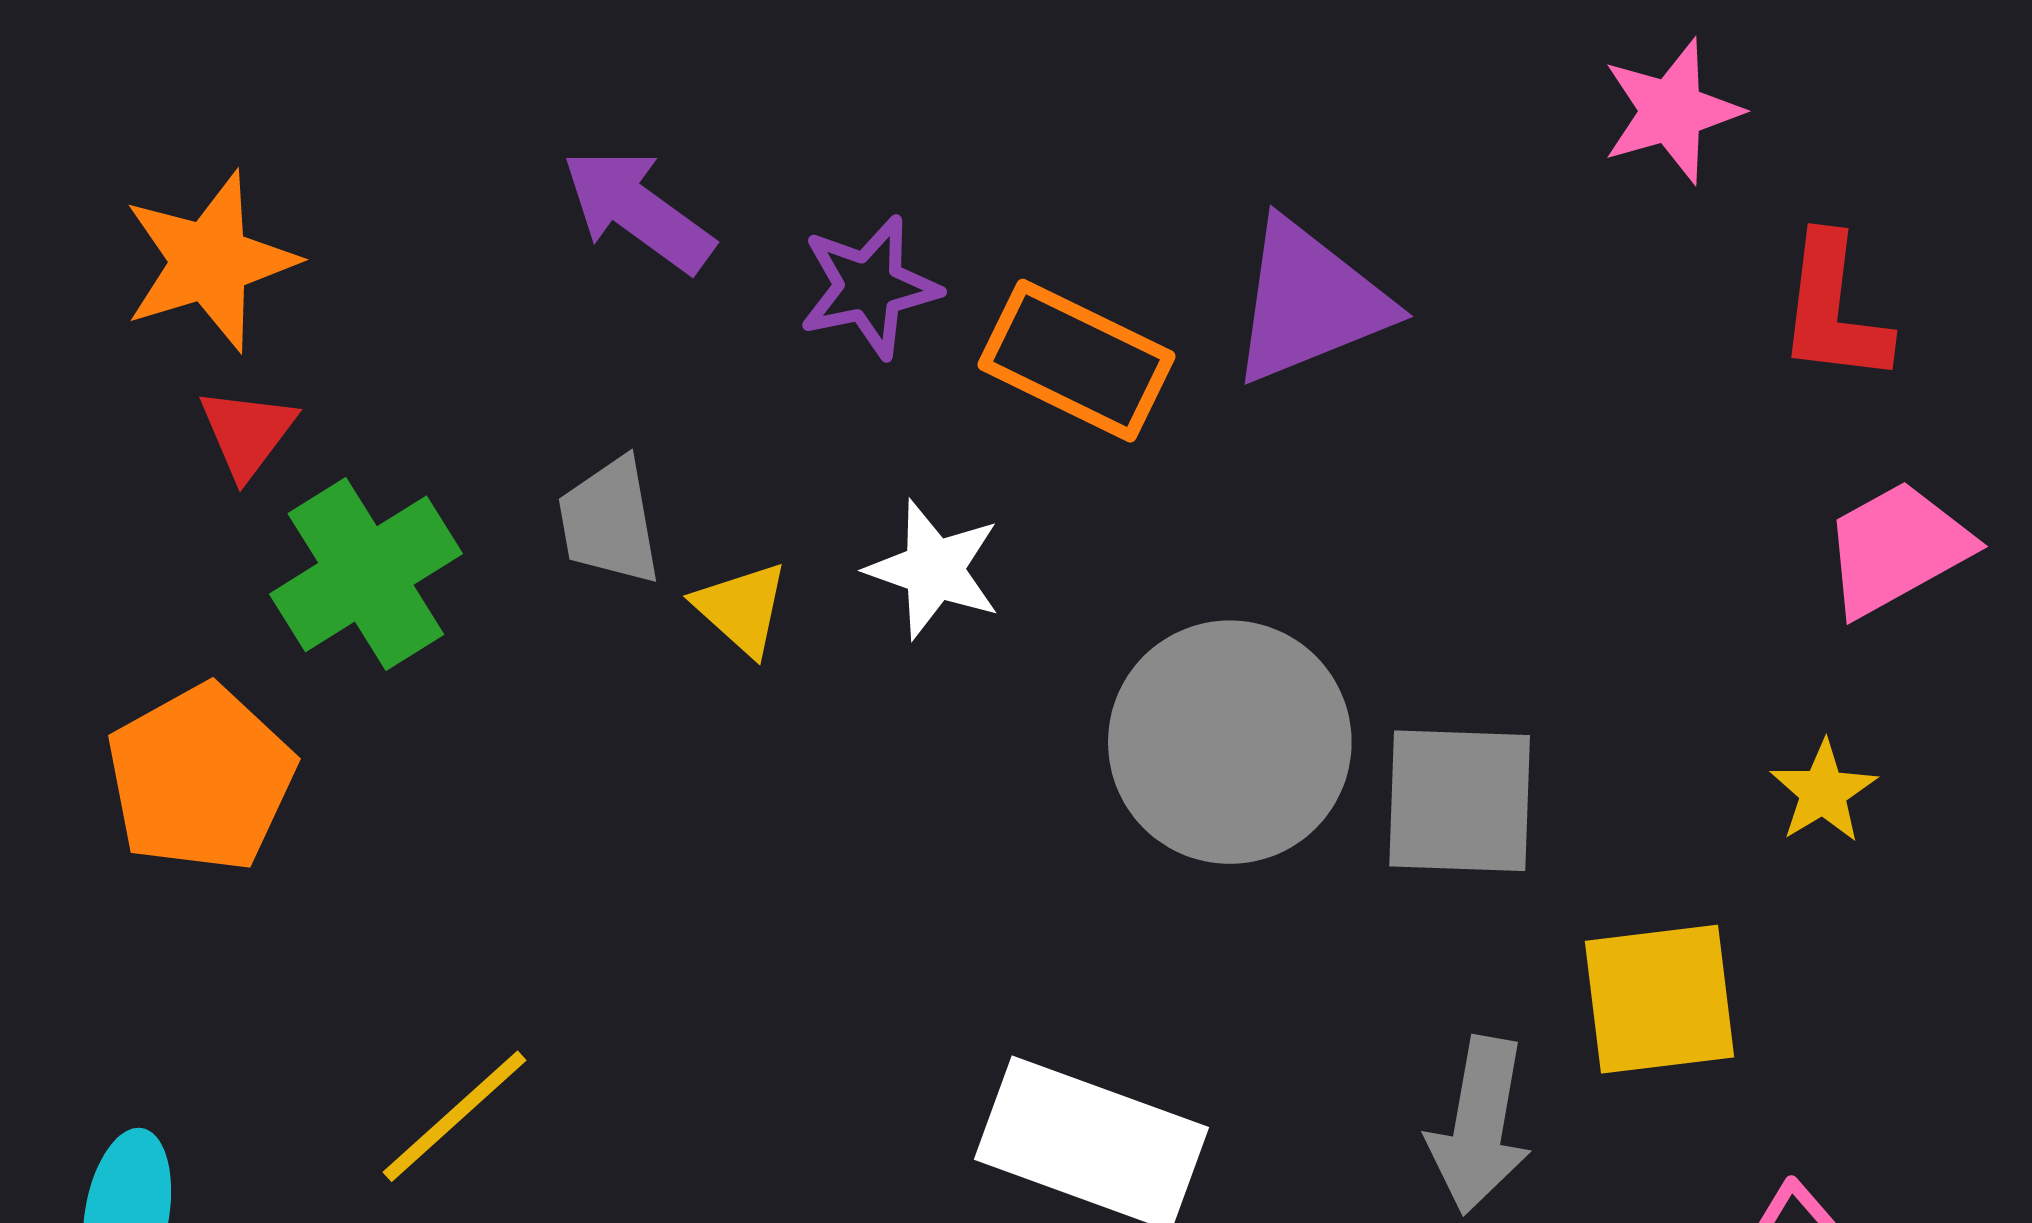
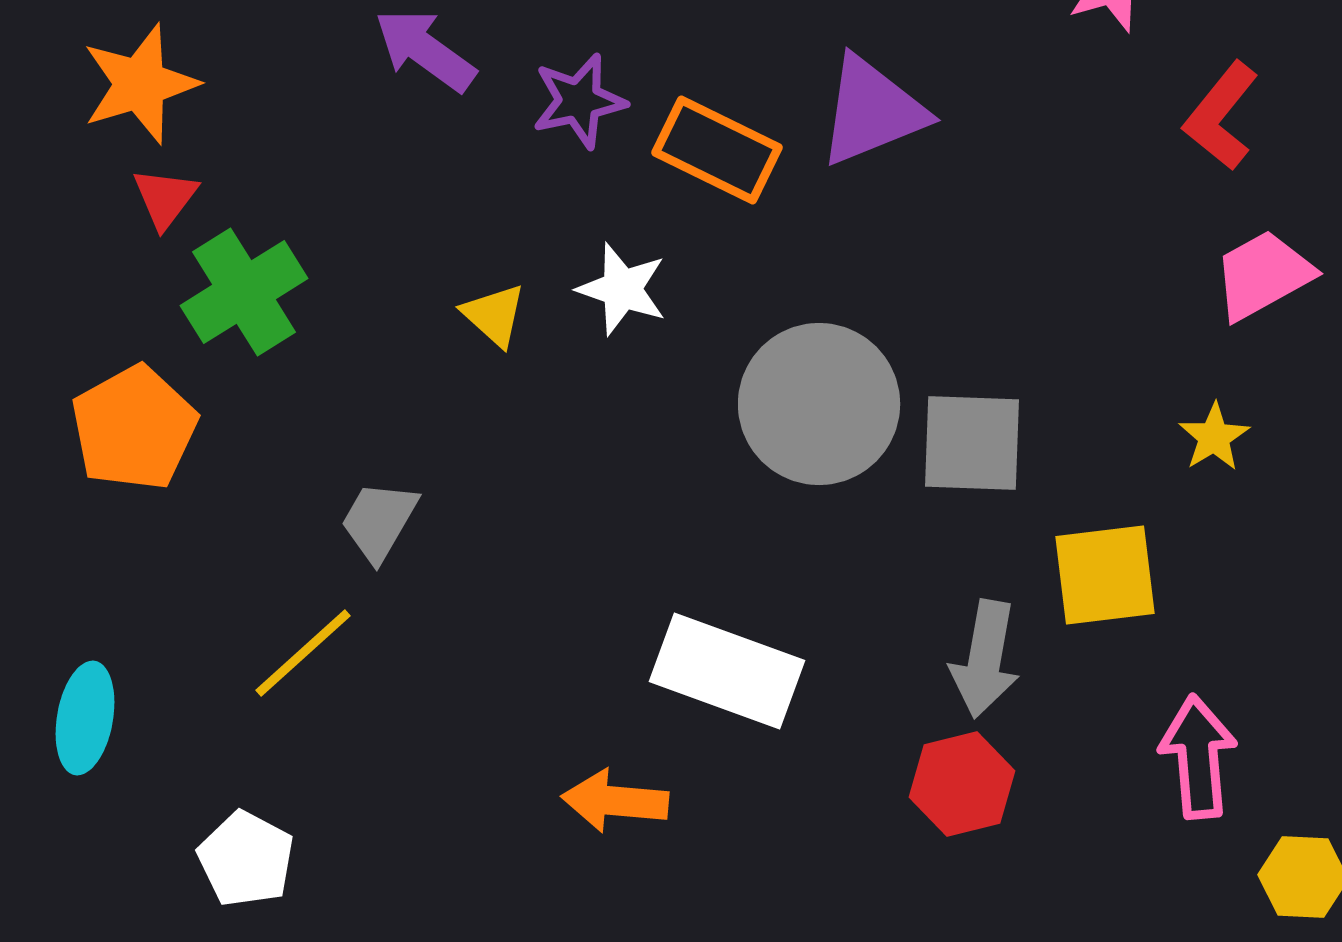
red L-shape: (1834, 309) -> (1221, 116), turned 32
gray trapezoid: (609, 521) -> (379, 521), moved, turned 40

